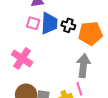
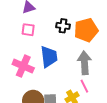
blue trapezoid: (49, 23) -> (49, 57), moved

